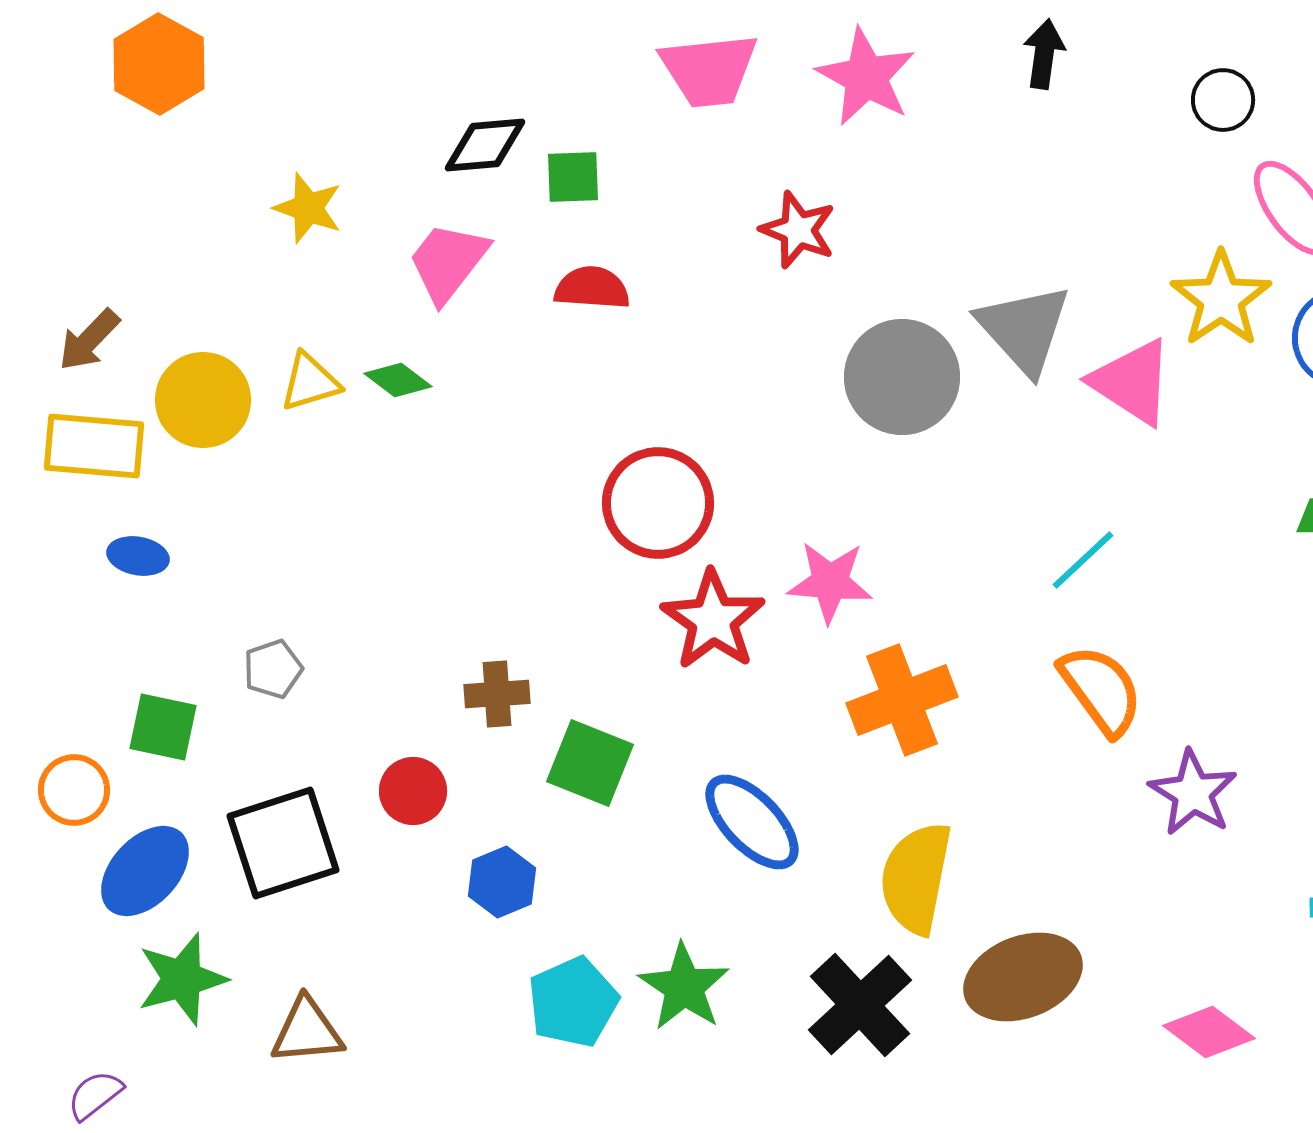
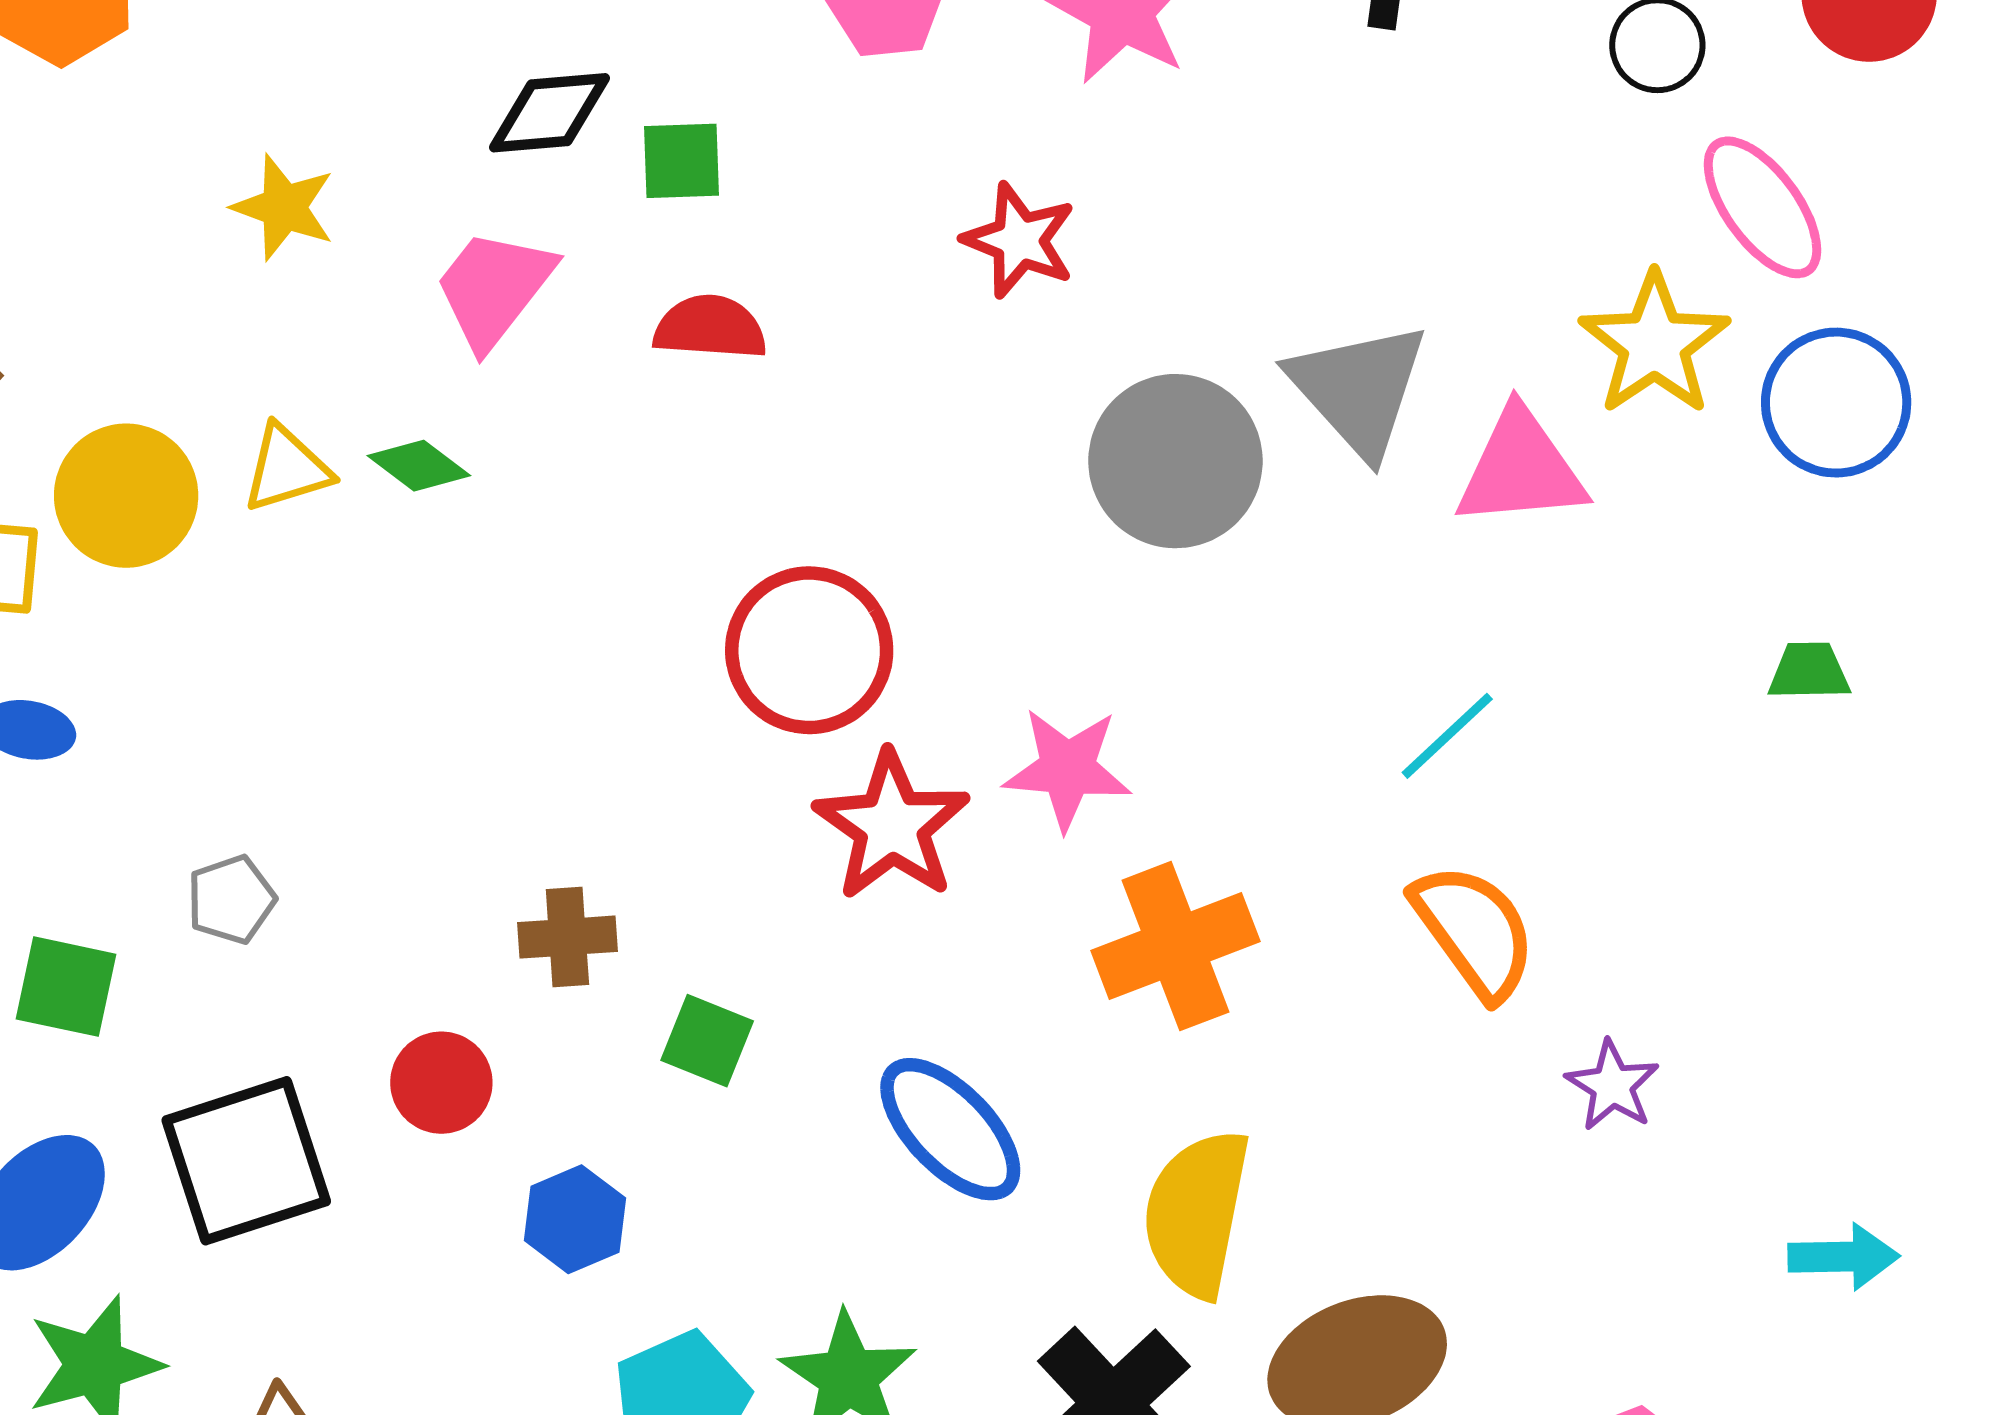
pink triangle: (1132, 382) -> (1521, 469), turned -38
green square: (590, 763) -> (707, 1041), size x0.7
purple star: (1193, 793) -> (1612, 1086), size x0.7

